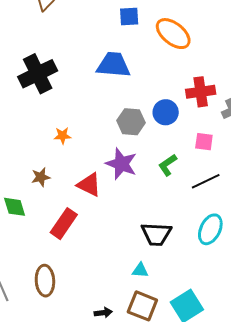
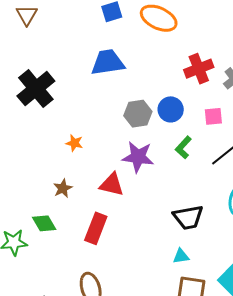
blue circle: (166, 112) -> (171, 109), moved
orange star: (63, 136) -> (74, 143), turned 30

